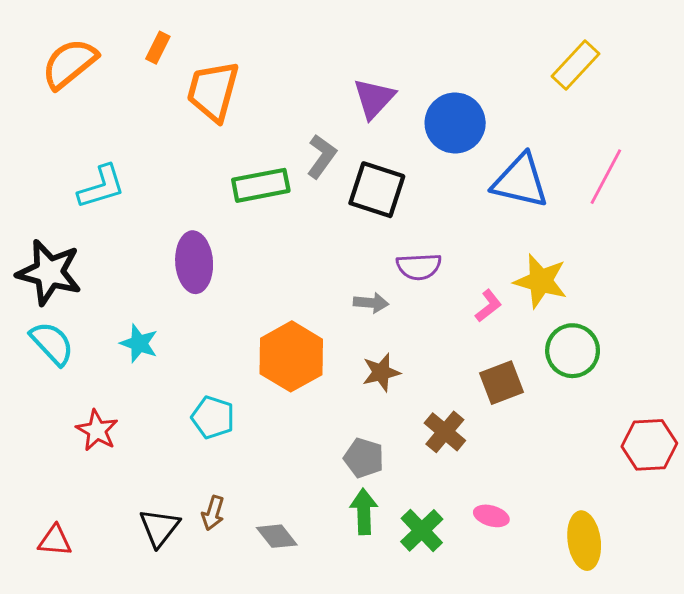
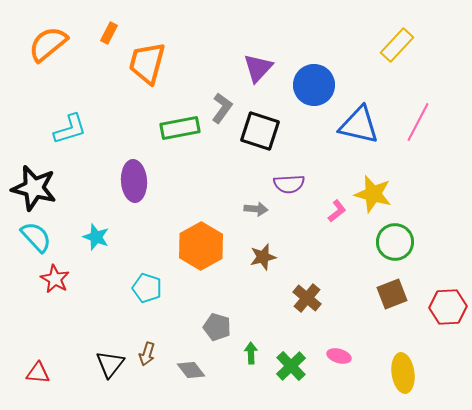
brown square: (501, 383) -> (392, 294), moved
red star: (97, 430) -> (55, 279), moved
gray pentagon: (364, 458) -> (217, 327), moved
green arrow: (364, 512) -> (251, 353), size x0.7

